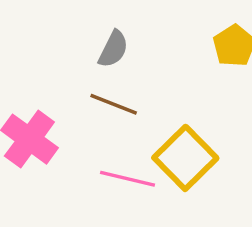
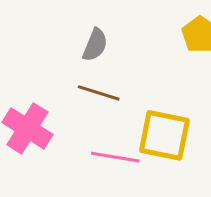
yellow square: (185, 158) -> (164, 135), turned -30

